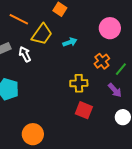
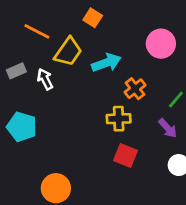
cyan arrow: (70, 42) -> (106, 63), size x1.5
orange cross: (102, 61) -> (135, 89), moved

